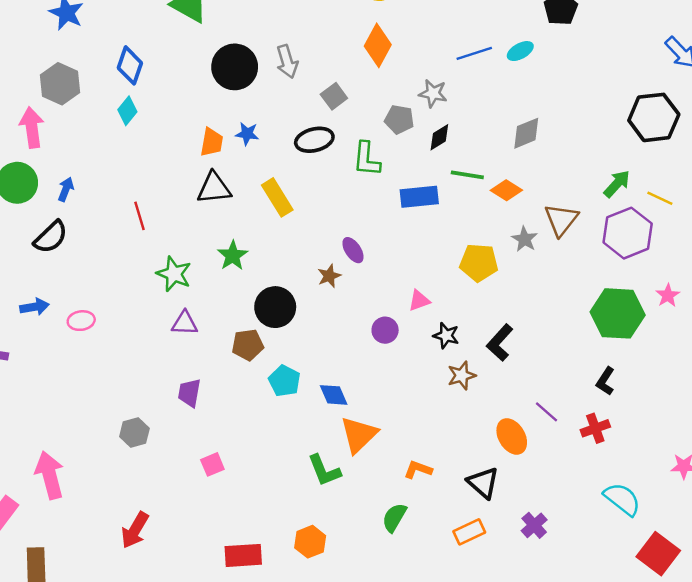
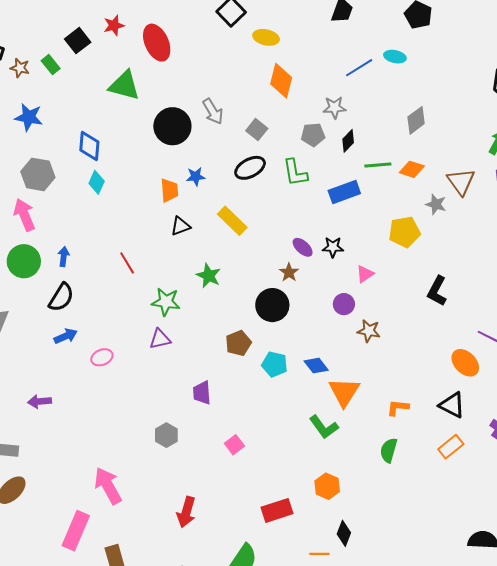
cyan ellipse: (520, 51) -> (395, 57), turned 55
black triangle: (214, 188) -> (180, 226), size x0.7
blue arrow: (35, 307) -> (66, 336), moved
black circle: (275, 307) -> (272, 305), moved
purple triangle: (185, 323) -> (160, 339), moved
black star: (446, 336) -> (333, 247), moved
brown star: (462, 375) -> (369, 331), moved, turned -30

